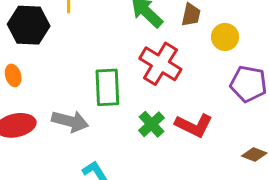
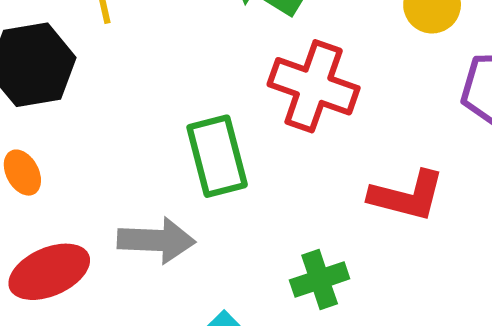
green cross: (151, 124) -> (320, 279), moved, turned 36

